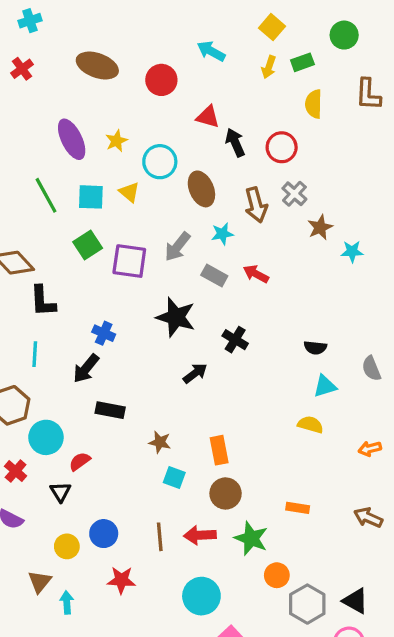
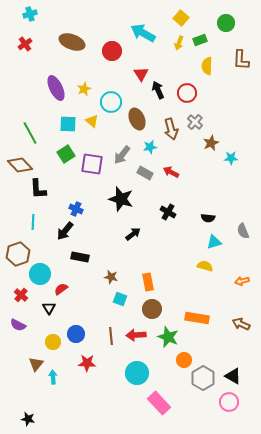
cyan arrow: (211, 51) -> (143, 33), size x1.4
red triangle: (208, 117) -> (141, 74), turned 42
green line: (46, 195) -> (30, 133), moved
black cross: (235, 340) -> (168, 212), moved
orange rectangle: (298, 508) -> (197, 318), size x1.6

